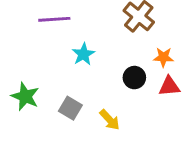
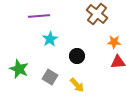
cyan star: (83, 54) -> (50, 39), moved
black circle: (134, 78) -> (77, 56), moved

